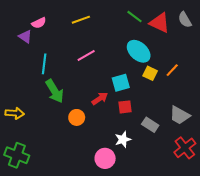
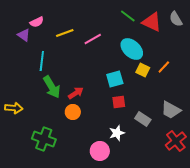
yellow line: (81, 20) -> (65, 33), moved
pink line: (86, 55) -> (93, 39), moved
red arrow: (100, 99) -> (76, 93), moved
green cross: (17, 155) -> (44, 139), moved

